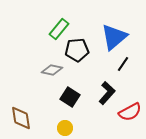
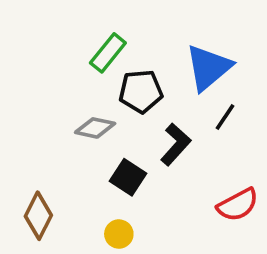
black L-shape: (107, 93) -> (176, 144), moved
brown diamond: (21, 118) -> (38, 216), turned 35

